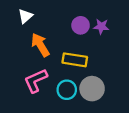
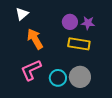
yellow rectangle: (75, 60) -> (79, 44), moved

